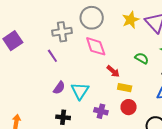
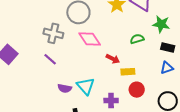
gray cross: (62, 32) -> (53, 33), turned 36
green semicircle: (142, 58) -> (137, 39), turned -32
purple semicircle: (59, 88) -> (65, 88), turned 80

